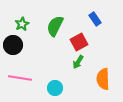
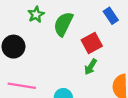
green star: (22, 24) -> (36, 15), moved

